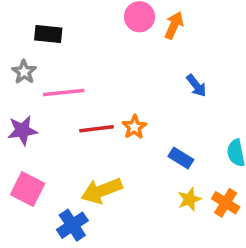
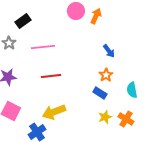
black rectangle: (48, 34) -> (23, 21), turned -42
pink line: (64, 93) -> (43, 47), moved
orange star: (134, 127) -> (106, 75), moved

